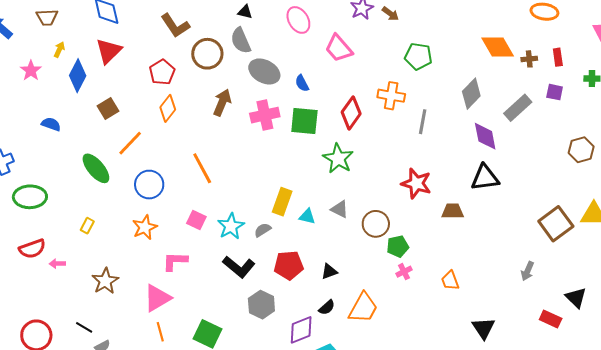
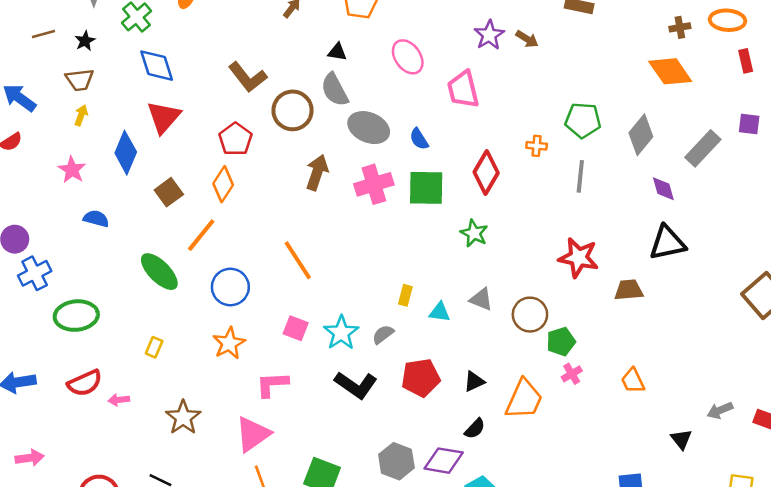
pink trapezoid: (339, 48) -> (463, 90), turned 32
yellow arrow: (59, 50) -> (81, 115), moved
green pentagon: (418, 56) -> (583, 120), moved
red rectangle: (558, 57) -> (746, 61), moved
brown cross: (529, 59) -> (680, 27), moved
pink star: (31, 71) -> (72, 170), moved
orange cross: (391, 96) -> (537, 146), size x0.6
orange diamond: (168, 108) -> (223, 184), moved
purple diamond: (485, 136) -> (663, 189), size x0.7
green star: (338, 158) -> (474, 233), size x0.7
yellow rectangle: (282, 202) -> (405, 295), size x0.6
gray arrow: (527, 271) -> (720, 410), moved, turned 48
gray hexagon: (261, 305) -> (396, 461), moved
orange trapezoid: (363, 308) -> (524, 399), moved
black triangle: (483, 328) -> (681, 439), size x0.7
purple diamond: (301, 330) -> (444, 461), turned 36

